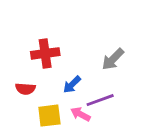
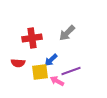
gray arrow: (113, 59) -> (67, 33), moved
yellow square: (49, 116) -> (40, 72), moved

